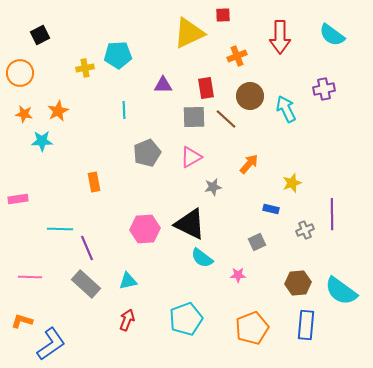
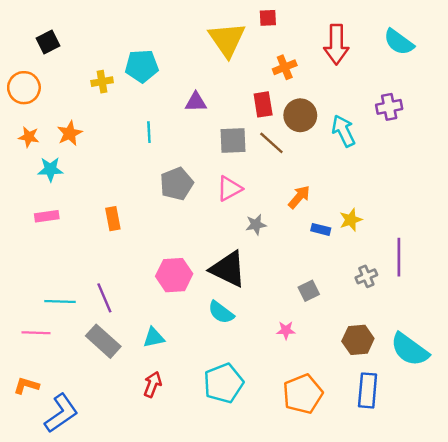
yellow triangle: (189, 33) -> (227, 40), turned -40
red rectangle: (206, 88) -> (263, 104), moved
pink rectangle: (18, 199) -> (47, 216), moved
blue rectangle: (271, 209) -> (321, 229), moved
cyan line: (60, 229) -> (60, 302), moved
cyan semicircle: (202, 258) -> (221, 312), moved

